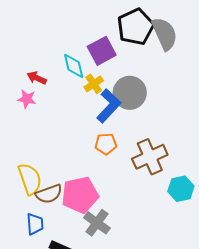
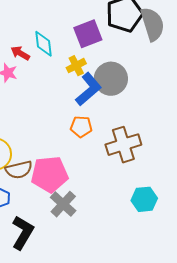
cyan diamond: (74, 66) -> (43, 44), moved
cyan hexagon: (181, 189) -> (144, 199), moved

